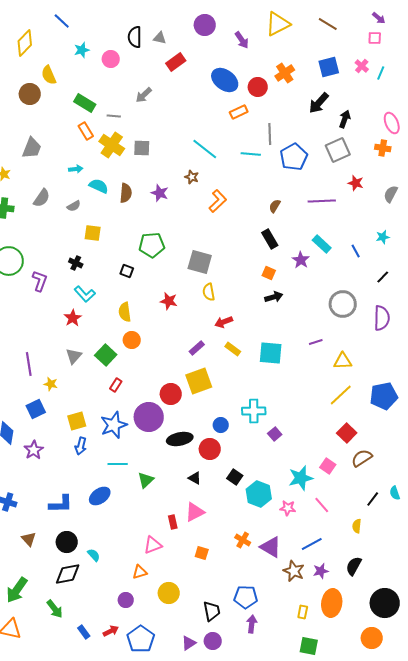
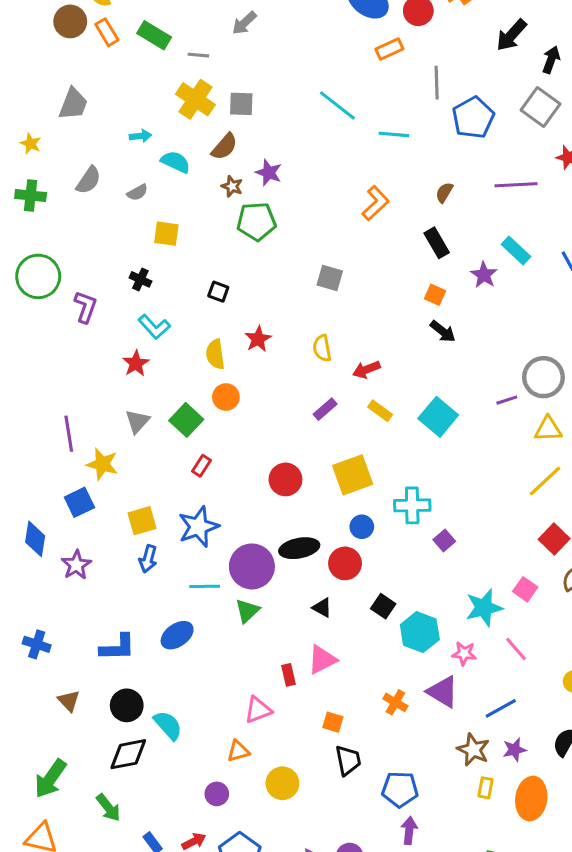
orange rectangle: (86, 131) -> (107, 32), moved
gray square: (338, 150) -> (540, 107), turned -30
cyan line: (251, 154) -> (394, 134), moved
brown star: (192, 177) -> (232, 186), moved
brown semicircle: (126, 193) -> (224, 147), moved, turned 36
orange L-shape: (218, 201) -> (376, 203), moved
green pentagon: (152, 245) -> (256, 221), moved
gray square: (200, 262) -> (330, 278), size x0.7
yellow semicircle: (209, 292) -> (322, 348), moved
black arrow: (274, 297) -> (443, 331), turned 54
red star: (169, 301) -> (258, 339), moved, turned 30
gray circle: (343, 304) -> (543, 377), moved
cyan square: (271, 353) -> (438, 417), turned 35
yellow square: (199, 381) -> (353, 475), moved
yellow star: (51, 384) -> (102, 464), size x1.5
purple circle: (149, 417) -> (252, 566), moved
purple triangle: (271, 547) -> (443, 692), moved
cyan semicircle: (94, 555) -> (168, 725), size x1.5
black trapezoid: (212, 611) -> (348, 760), moved
yellow rectangle: (303, 612) -> (485, 788), moved

